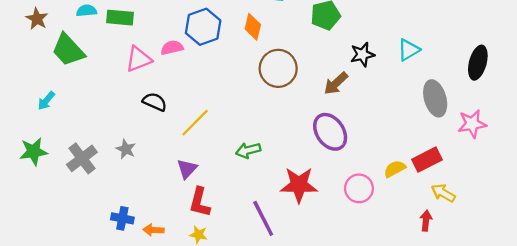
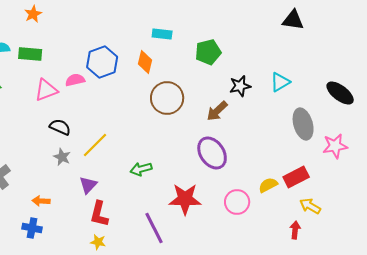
black ellipse: (478, 63) -> (340, 93), turned -68
gray star: (126, 149) -> (62, 157), moved
orange arrow: (154, 230) -> (41, 201), moved

